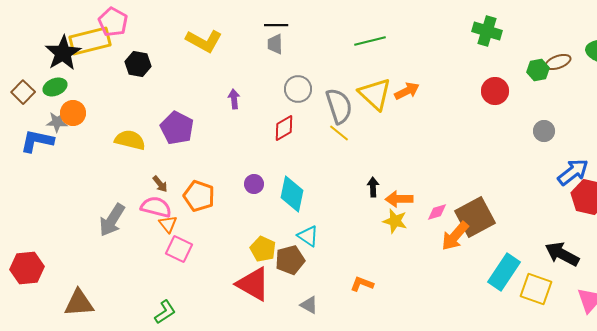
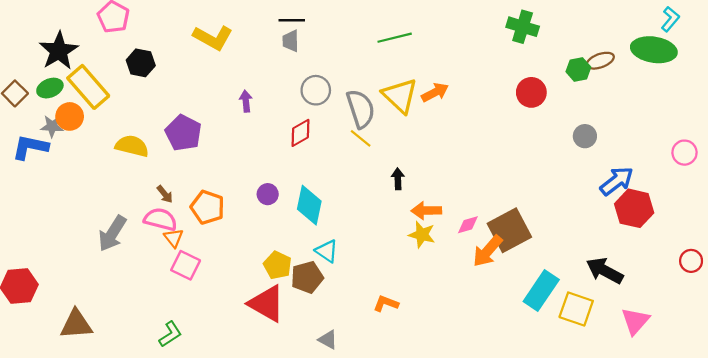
yellow rectangle: (90, 41) -> (88, 87), moved, turned 63
black arrow: (373, 187) -> (398, 179), moved
gray triangle: (309, 305) -> (328, 340), moved

